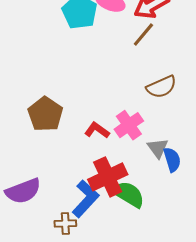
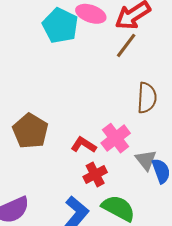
brown semicircle: (161, 87) -> (147, 98), turned -60
red cross: (108, 177) -> (95, 174), moved, size x0.6

